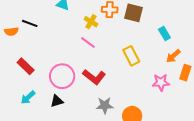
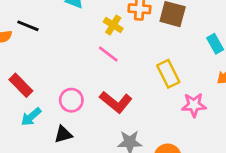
pink circle: (62, 76) -> (71, 100), size x0.7
pink star: (161, 82) -> (194, 105), moved
cyan arrow: (28, 97) -> (31, 117), moved

